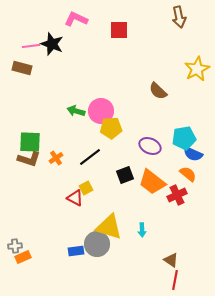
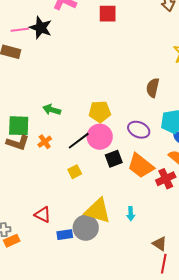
brown semicircle: (158, 91) -> (153, 88), moved, turned 60
green arrow: (76, 111) -> (52, 110), moved
pink circle: (101, 111) -> (100, 137), moved
red triangle: (75, 198) -> (43, 215), moved

